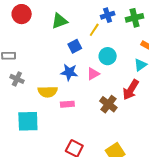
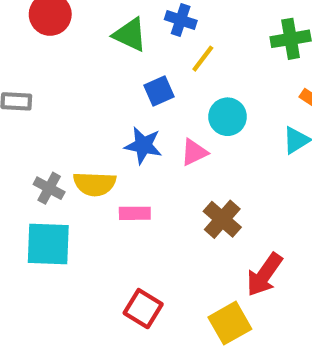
blue cross: (108, 15) -> (181, 20), moved, turned 32
green triangle: (59, 21) -> (130, 35), turned 42
gray cross: (17, 79) -> (49, 188), moved
red arrow: (131, 90) -> (264, 275), moved

